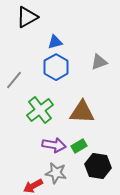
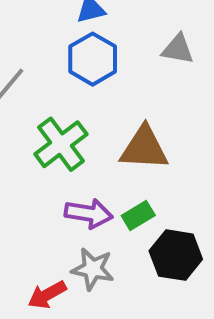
gray triangle: (99, 62) -> (178, 49), turned 30

